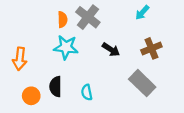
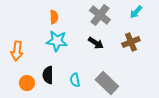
cyan arrow: (142, 13) -> (136, 12), moved
gray cross: (88, 17) -> (100, 15), moved
gray rectangle: (142, 83) -> (107, 83), moved

